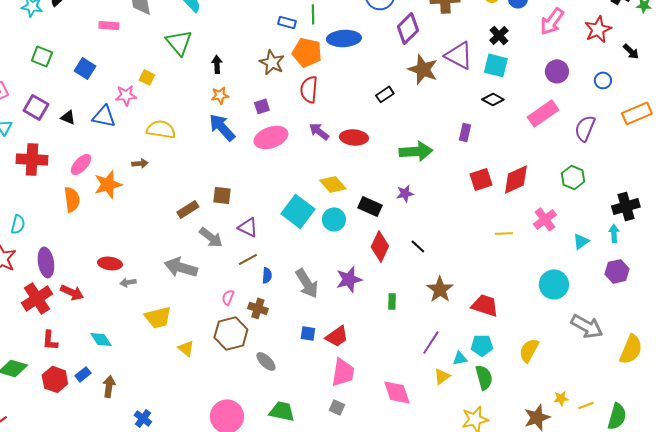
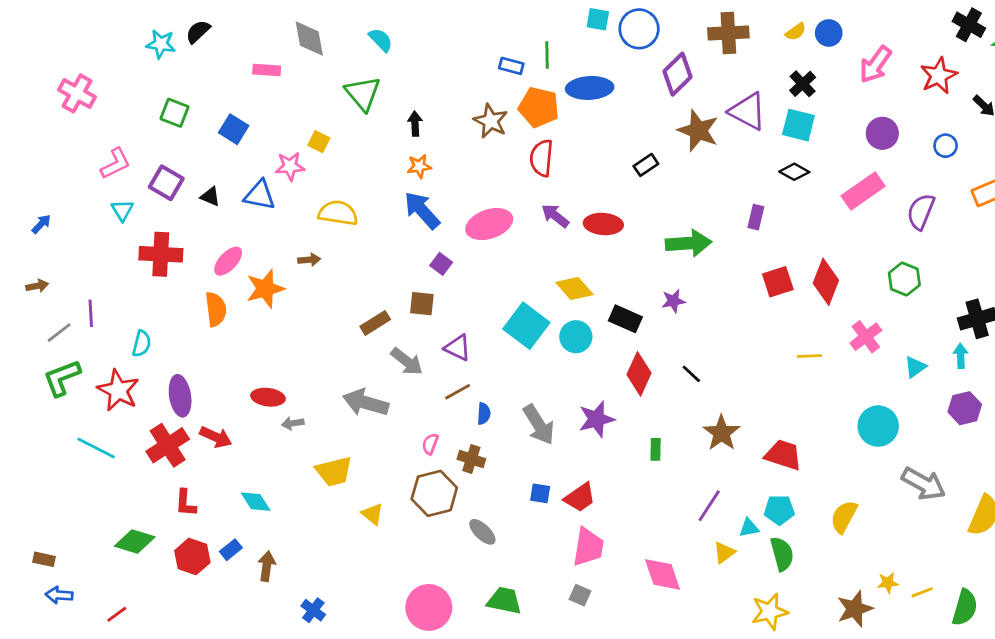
purple square: (262, 106) -> (441, 264), moved, turned -35
red diamond: (516, 179) -> (826, 282), turned -44

